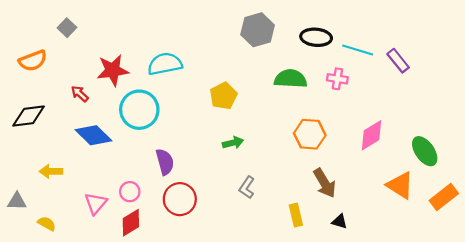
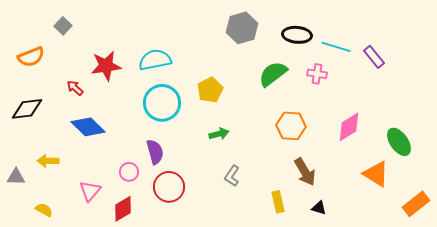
green semicircle: (291, 79) -> (273, 74), turned -40
cyan circle: (139, 110) -> (162, 103), moved
pink circle: (130, 192) -> (129, 172), moved
orange rectangle: (444, 197) -> (416, 204), moved
gray triangle: (17, 201) -> (16, 177), moved

